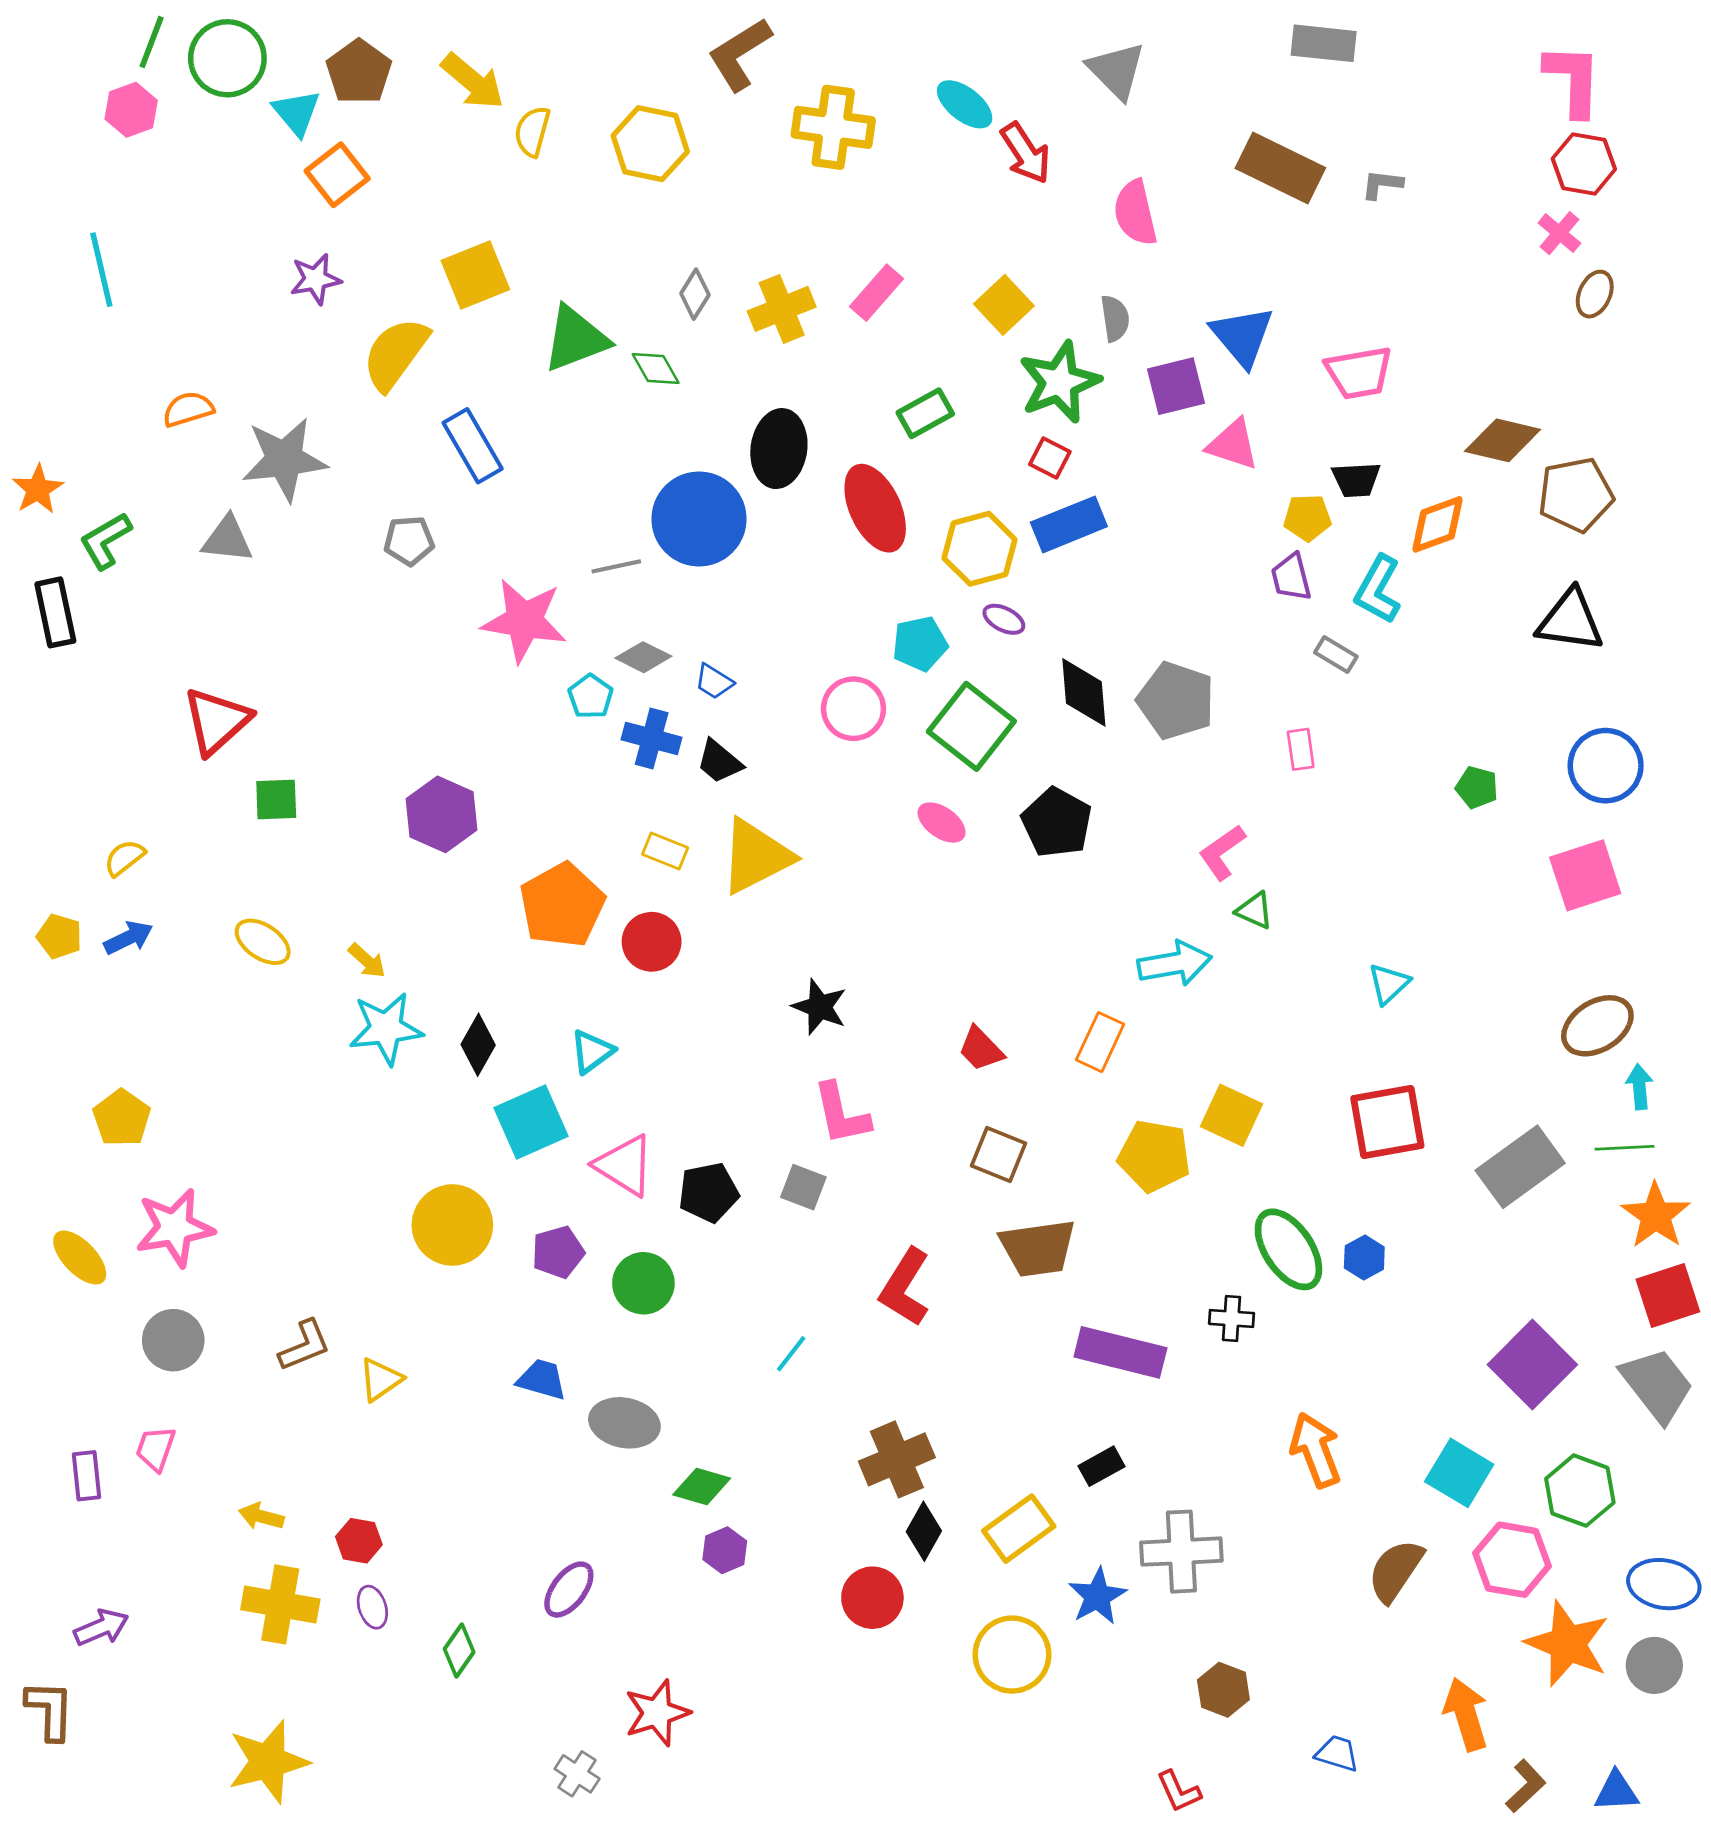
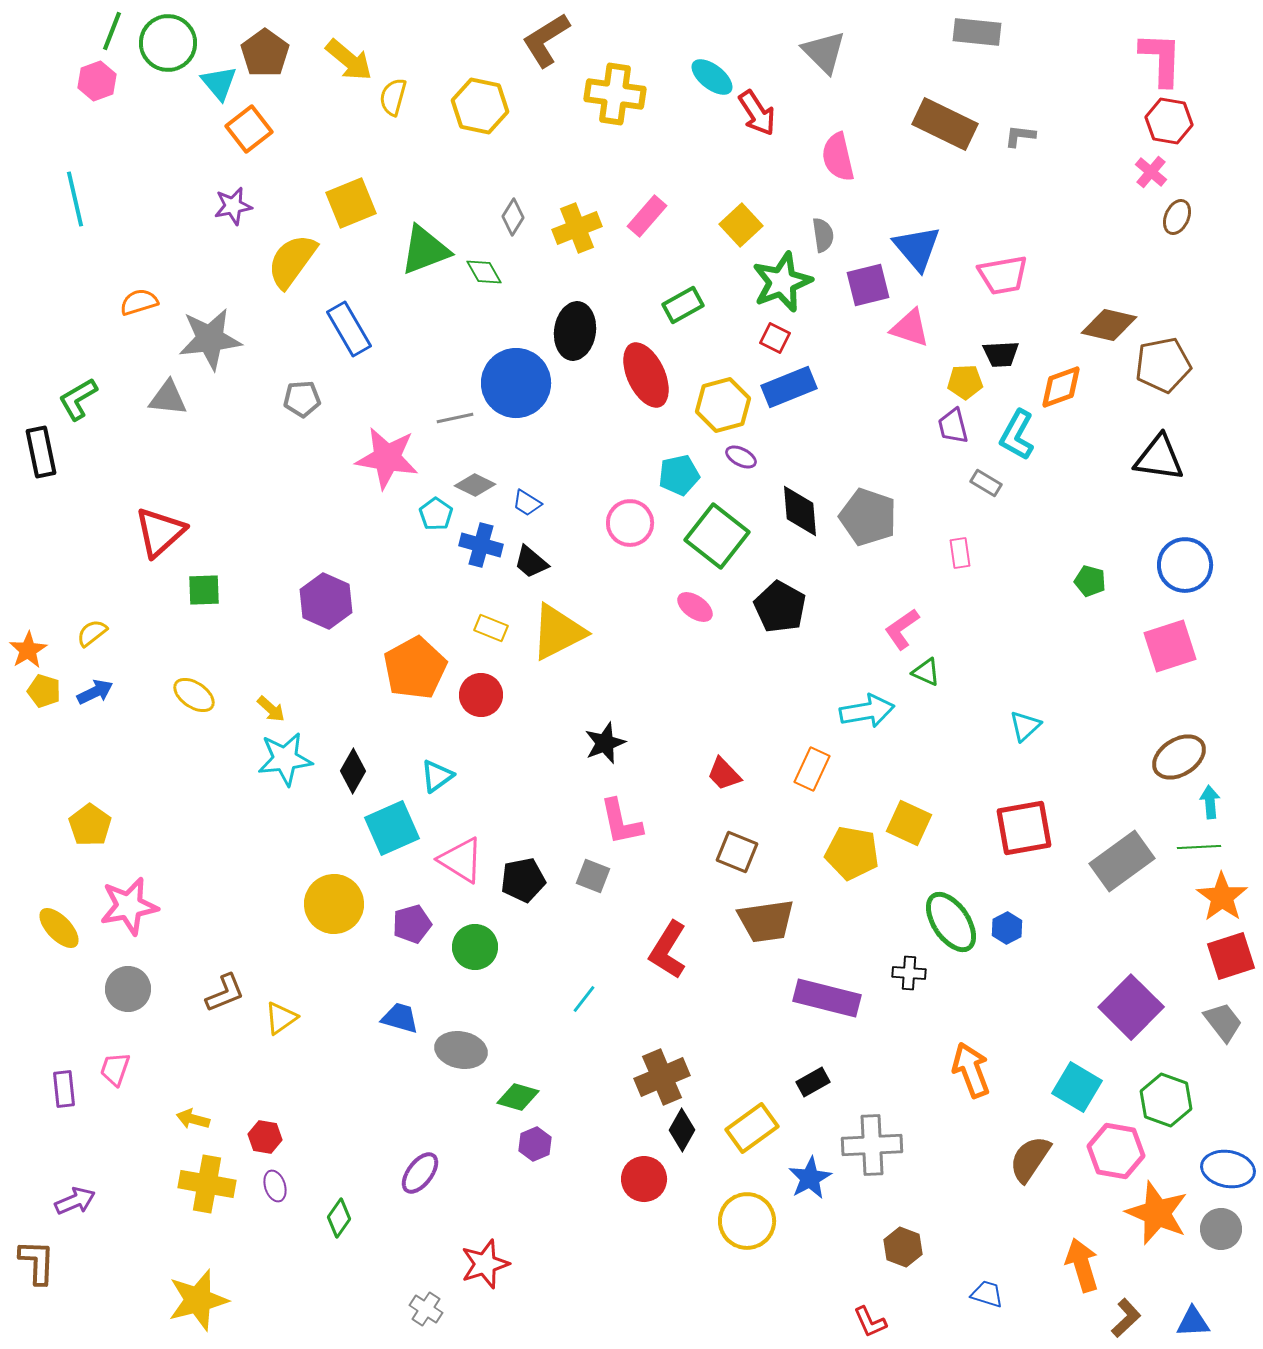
orange star: (38, 489) -> (28, 650), moved
black star: (820, 1007) -> (605, 743), turned 30
gray trapezoid: (1657, 1385) -> (1223, 1022), size x0.7

